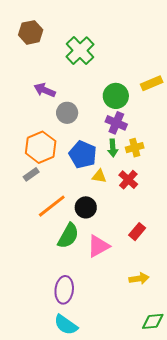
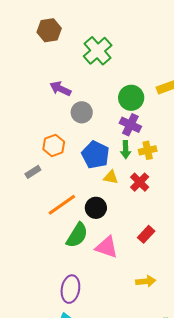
orange hexagon: (41, 147) -> (54, 145), size x0.7
gray rectangle: (31, 174) -> (33, 172), moved
pink triangle: (98, 246) -> (107, 247), turned 45

